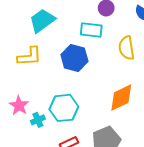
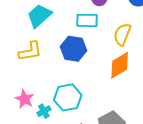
yellow semicircle: (126, 48) -> (122, 34), turned 35
orange diamond: (121, 98) -> (120, 65), moved

